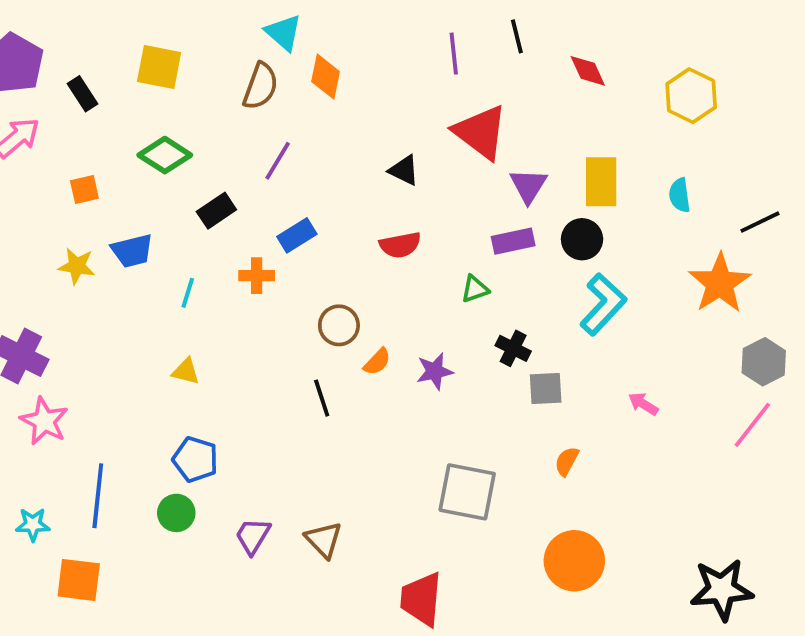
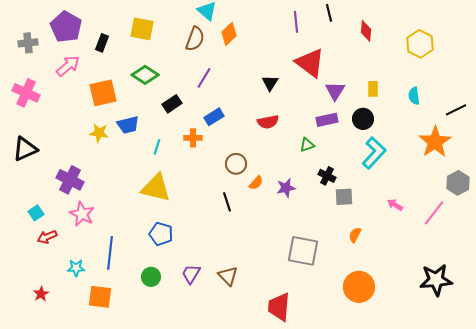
red diamond: (588, 71) -> (366, 31), turned 30
orange diamond: (326, 77) -> (229, 34), turned 35
black rectangle: (82, 94) -> (102, 43), turned 54
black triangle: (404, 170) -> (270, 83), turned 36
yellow rectangle: (601, 182) -> (373, 89), size x0.6
orange square: (84, 189) -> (103, 93), size x1.8
yellow triangle: (186, 371) -> (156, 188), size x2.0
pink line: (752, 425) -> (434, 213), moved
green circle: (176, 513) -> (151, 277), moved
black star: (722, 589) -> (436, 280), moved

